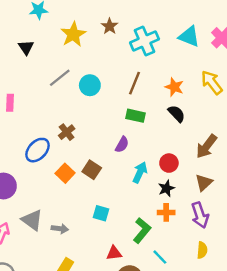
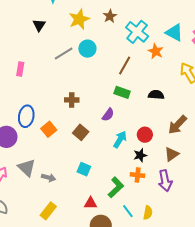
cyan cross: (144, 41) -> (137, 32), turned -35
cyan circle: (90, 85) -> (87, 49), moved
orange star: (174, 87) -> (156, 51), moved
black semicircle: (177, 114) -> (156, 95), turned -49
brown cross: (67, 132) -> (72, 100), moved, turned 32
blue ellipse: (37, 150) -> (26, 116), moved, turned -40
orange square: (65, 173) -> (49, 129), moved
yellow semicircle: (202, 250) -> (148, 213), moved

